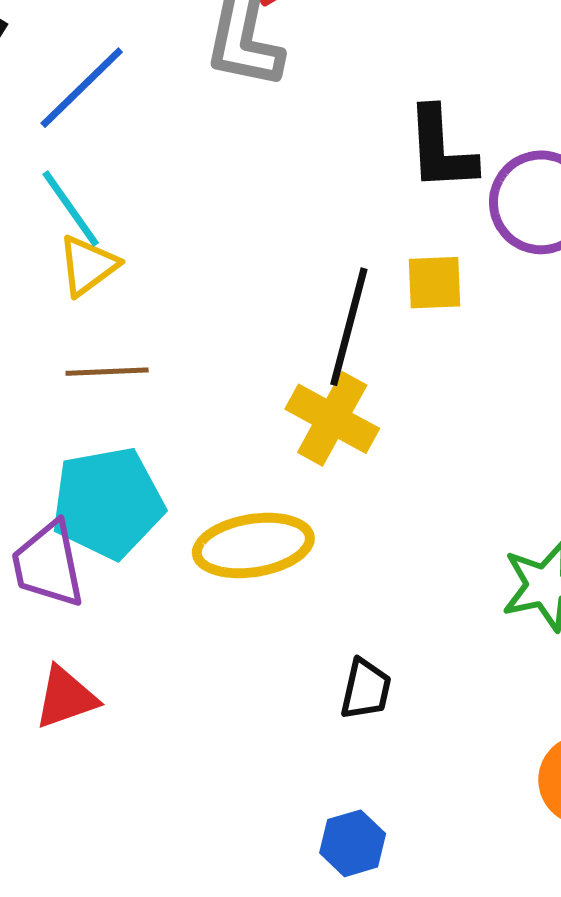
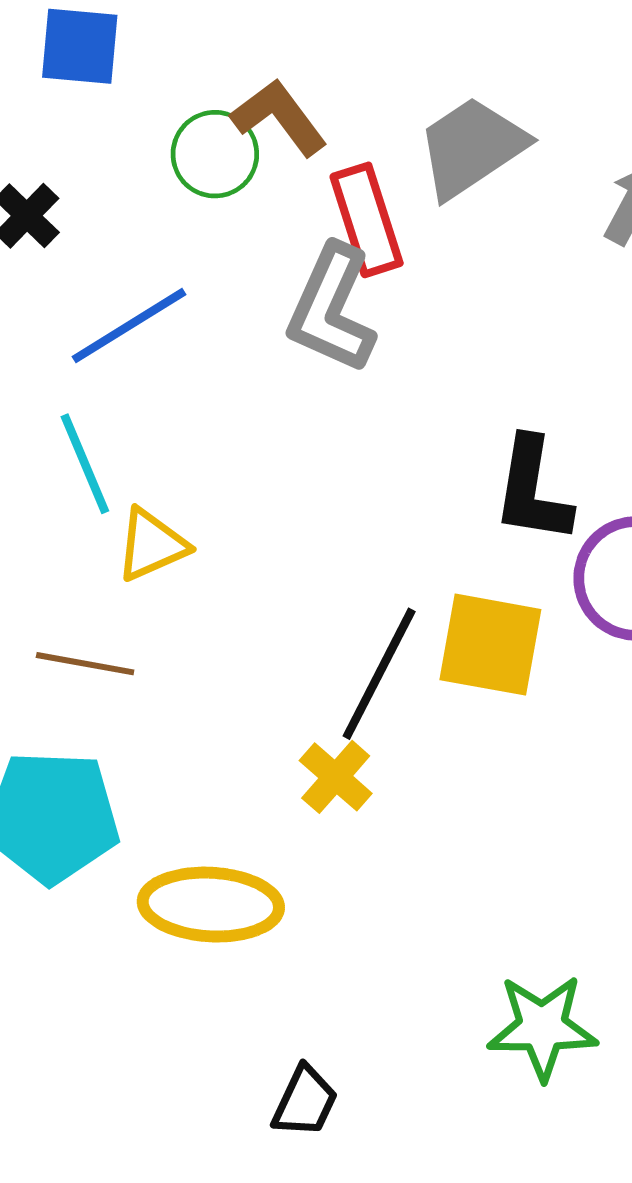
yellow triangle: (88, 266) -> (152, 545), moved
yellow square: (435, 283) -> (490, 645), size x1.5
yellow cross: (332, 419) -> (336, 777), size x0.7

